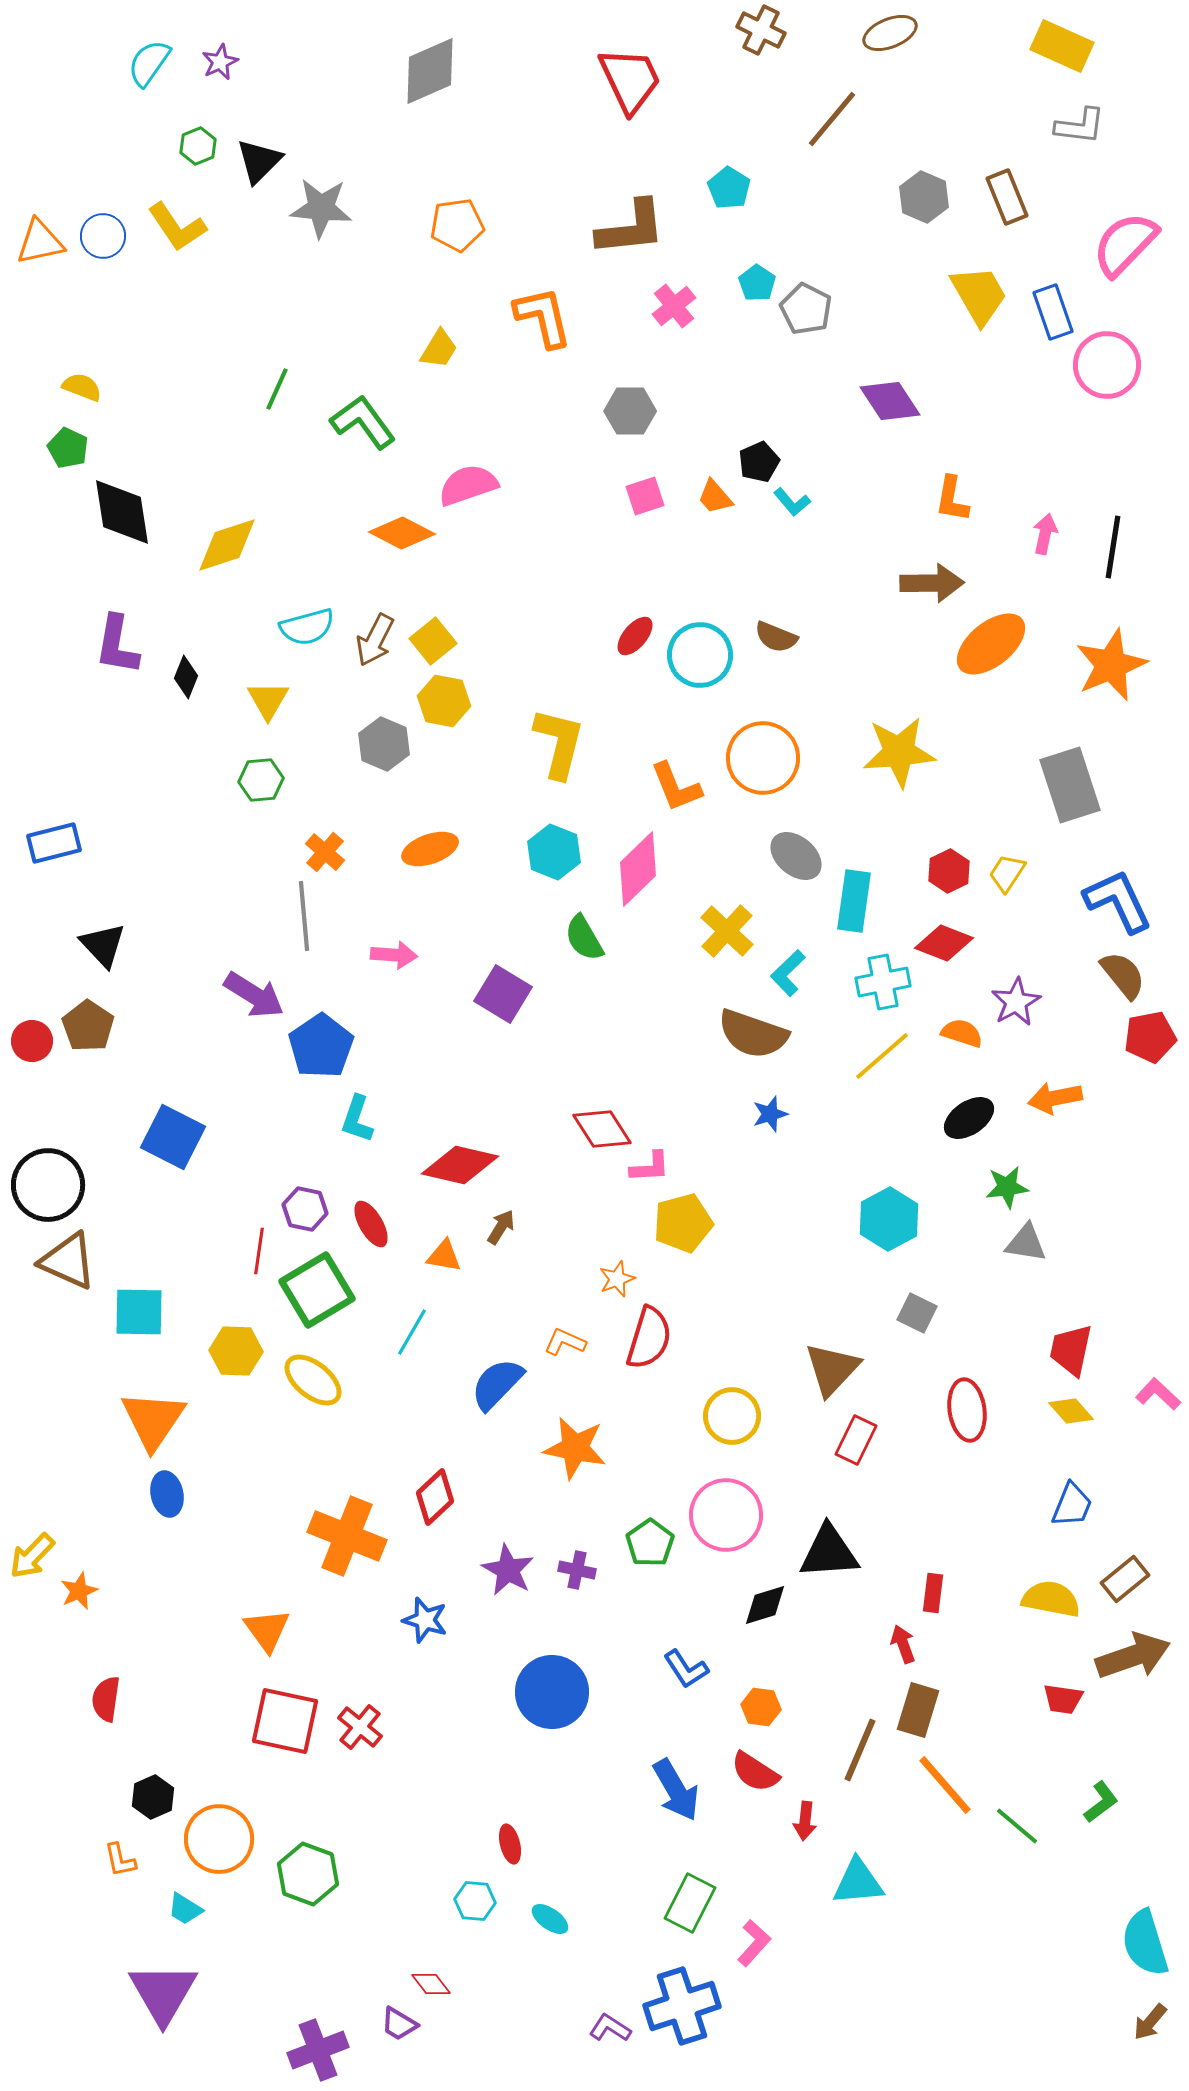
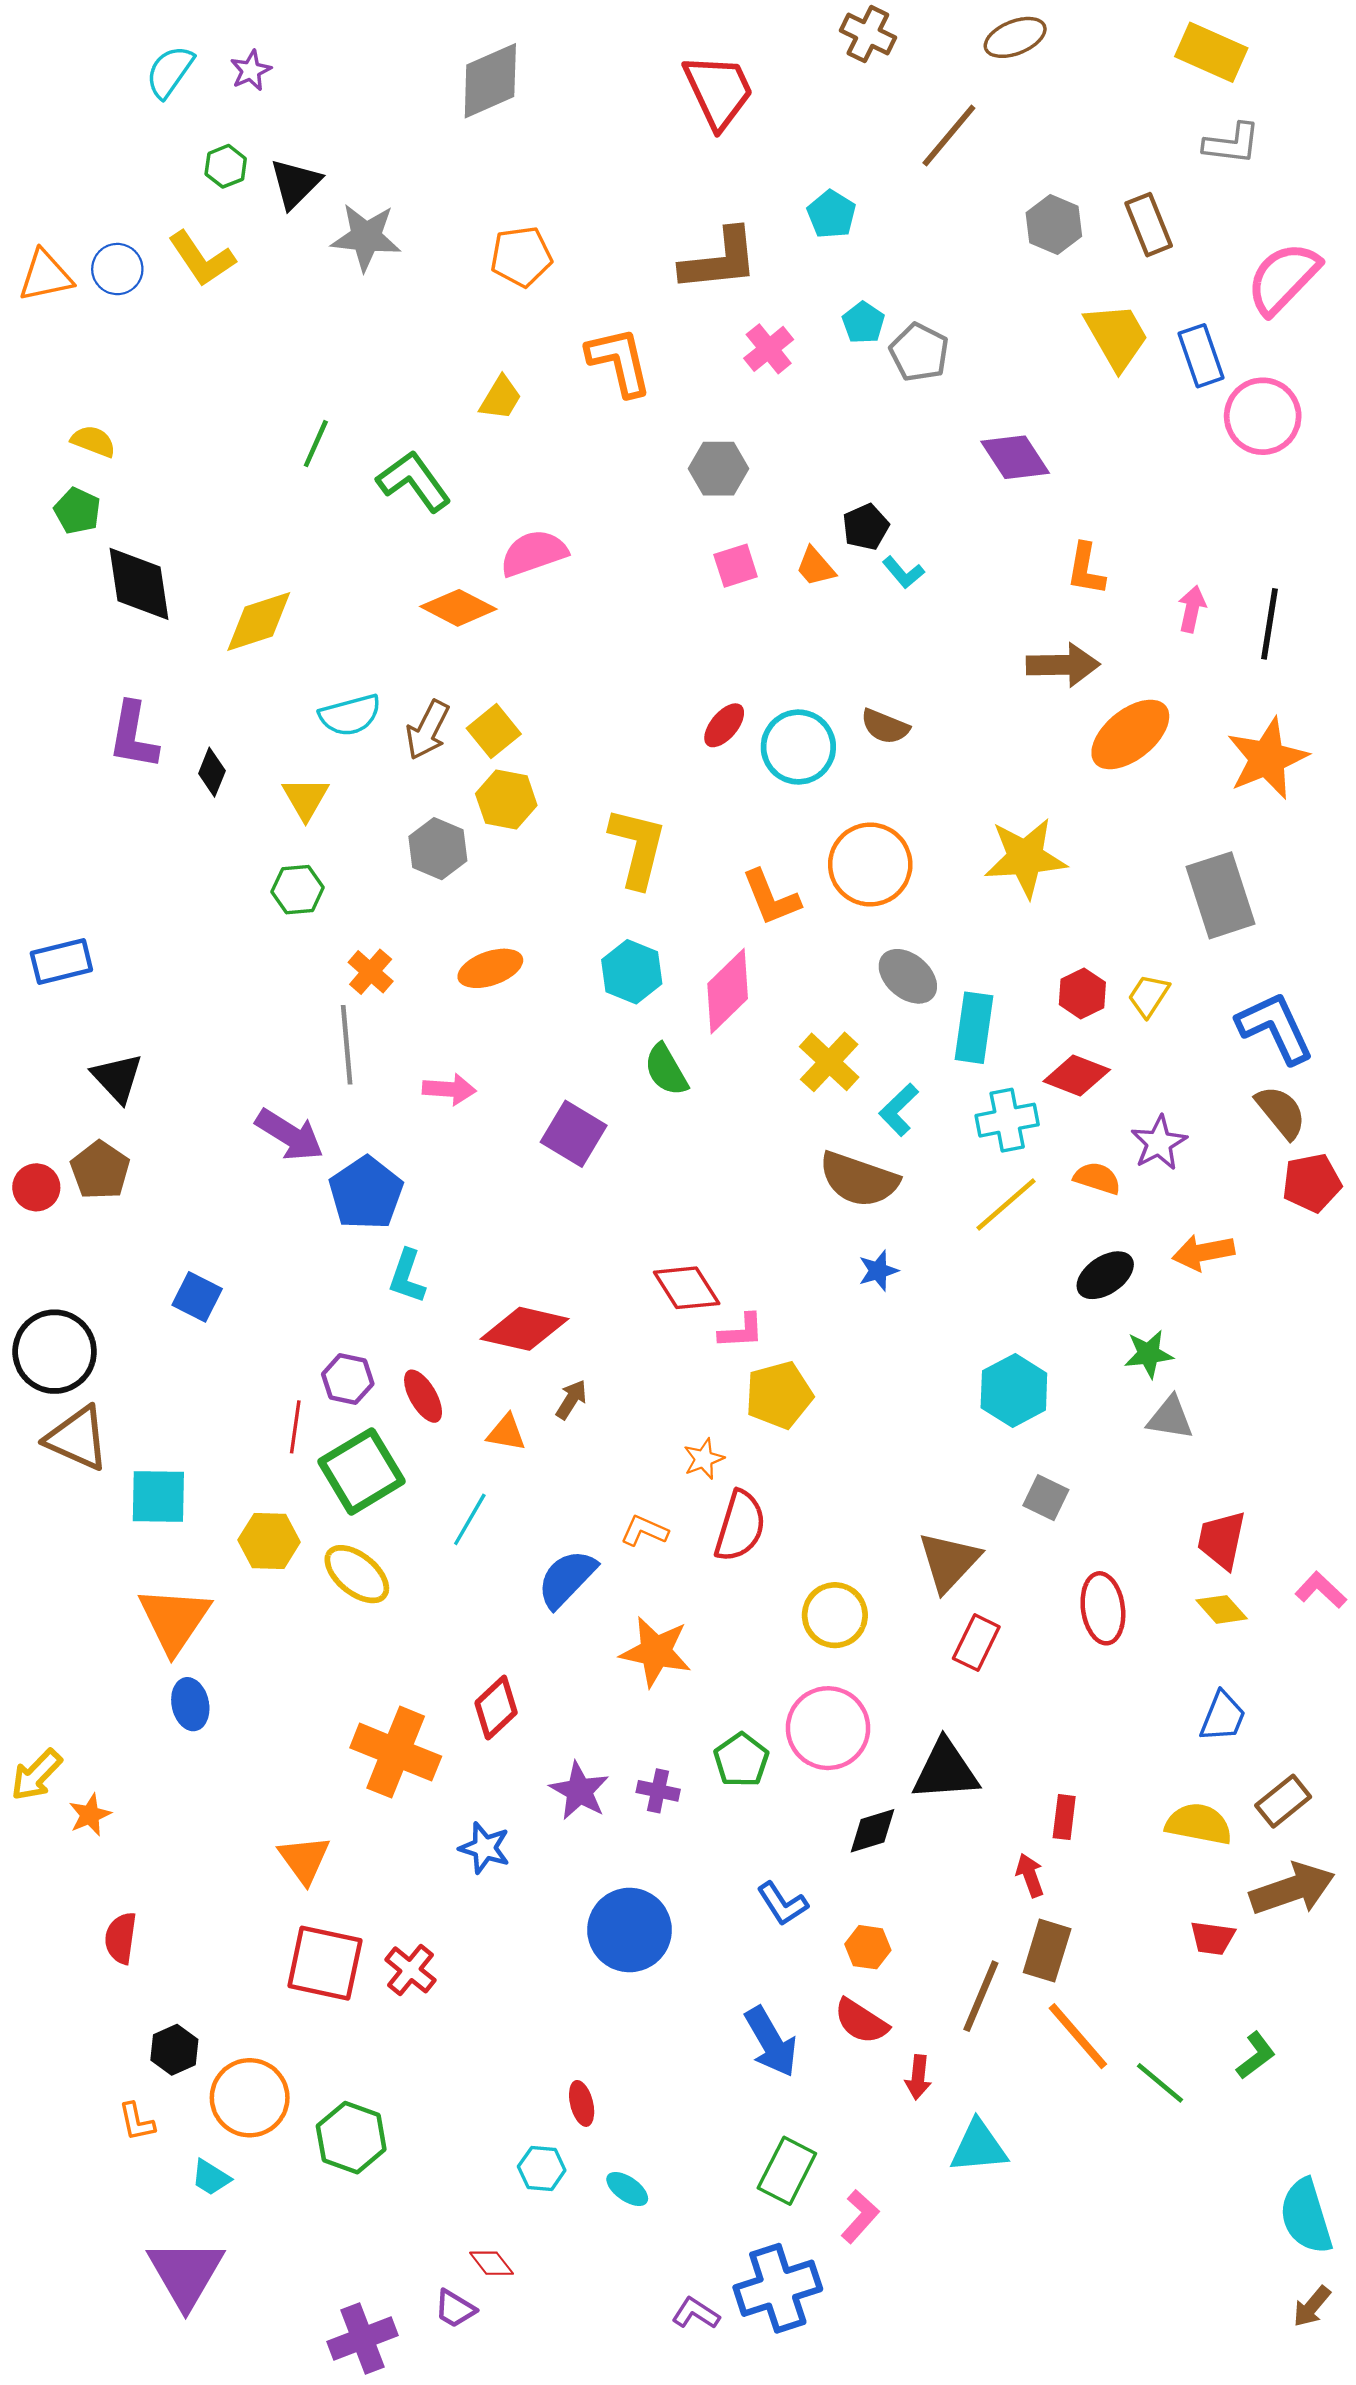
blue square: (173, 1137) -> (197, 1297), size x0.7

